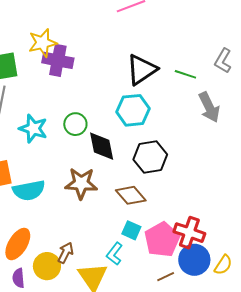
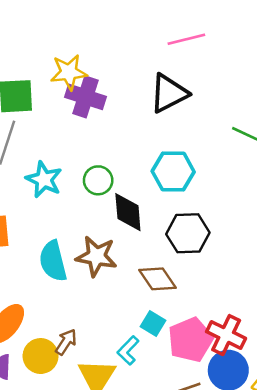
black triangle: (142, 70) -> (169, 93), moved
cyan semicircle: (29, 190) -> (53, 261), moved, turned 80

